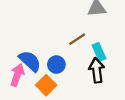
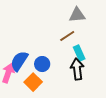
brown line: (77, 39) -> (67, 36), moved
blue semicircle: (30, 61) -> (19, 61), turned -100

